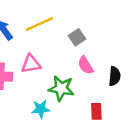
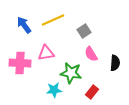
red rectangle: (96, 111) -> (92, 92), moved, turned 40

